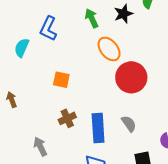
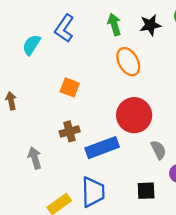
red circle: (131, 77) -> (134, 115), moved
gray semicircle: (129, 124) -> (158, 150), moved
blue rectangle: (98, 128) -> (102, 148), turned 64

